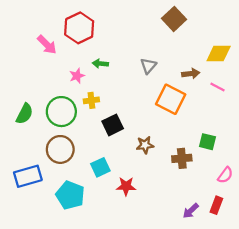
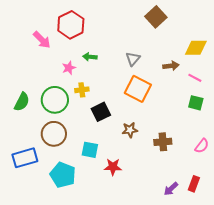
orange square: (171, 99) -> (138, 89), moved
green square: (207, 142) -> (196, 103), moved
cyan square: (100, 167) -> (90, 150), turned 36
pink semicircle: (225, 175) -> (202, 146), moved

